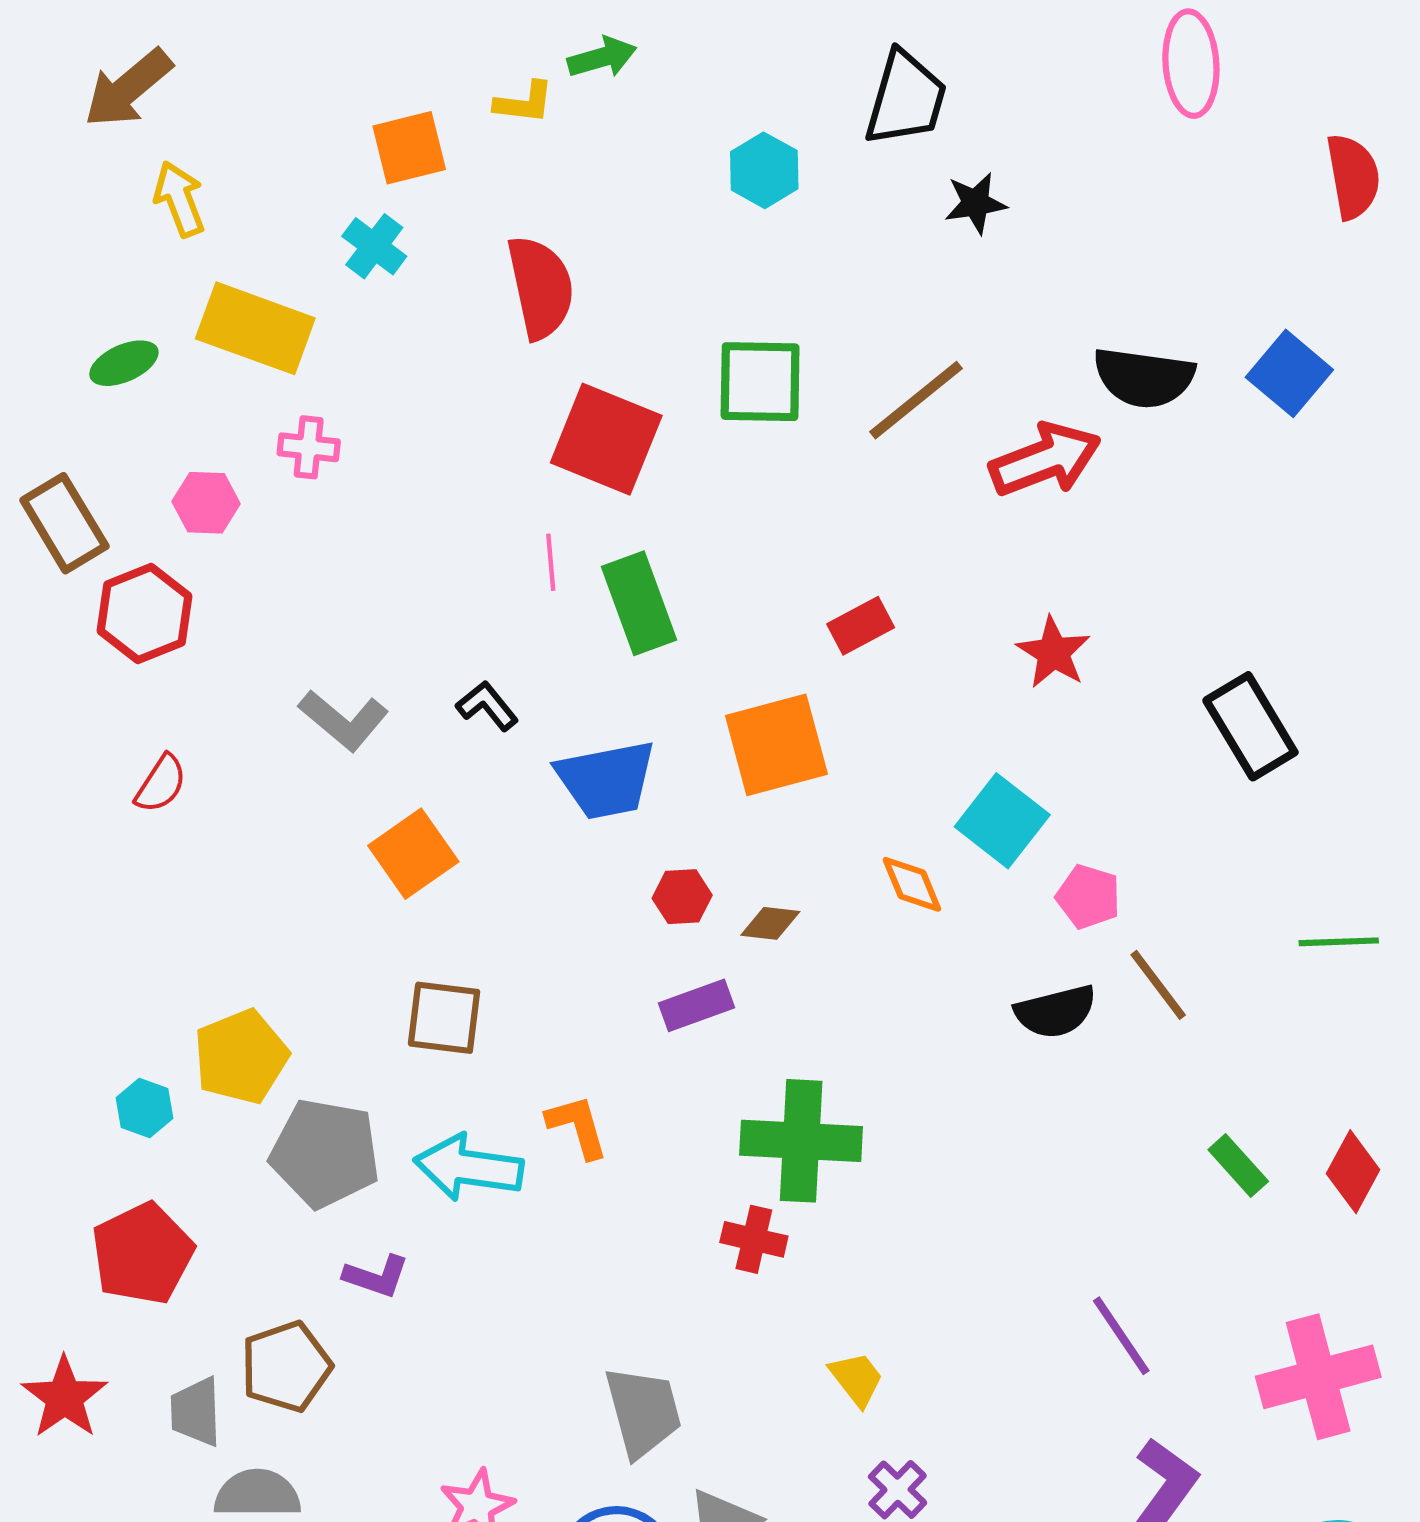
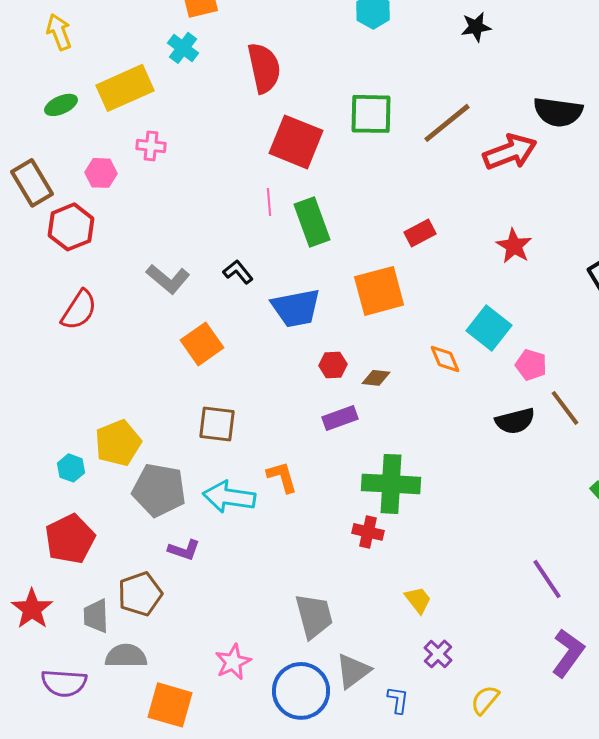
yellow arrow: (179, 199) -> (59, 32), moved
yellow rectangle: (255, 328) -> (125, 88), turned -44
red semicircle: (161, 784) -> (79, 310), size x1.4

